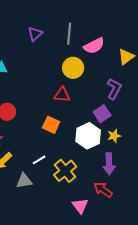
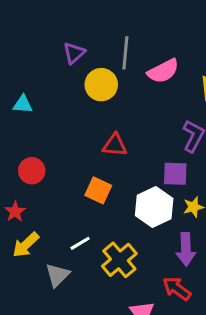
yellow circle: (73, 68) -> (101, 85), moved
purple square: (102, 114) -> (175, 174), turned 36
gray triangle: (24, 181) -> (57, 275), turned -36

